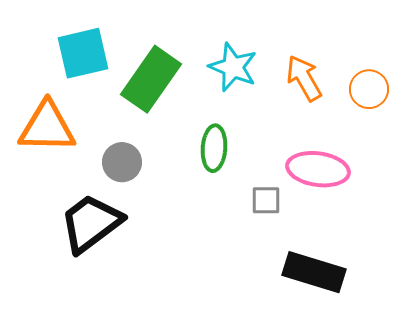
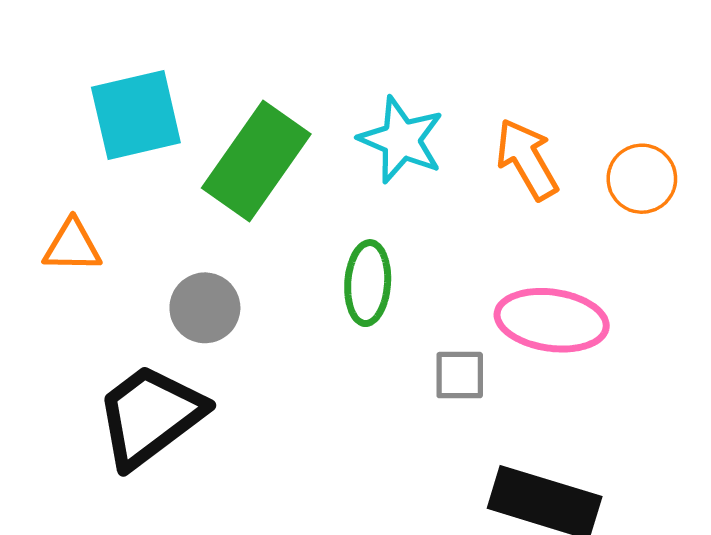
orange triangle: (47, 127) -> (72, 246), size x0.6

